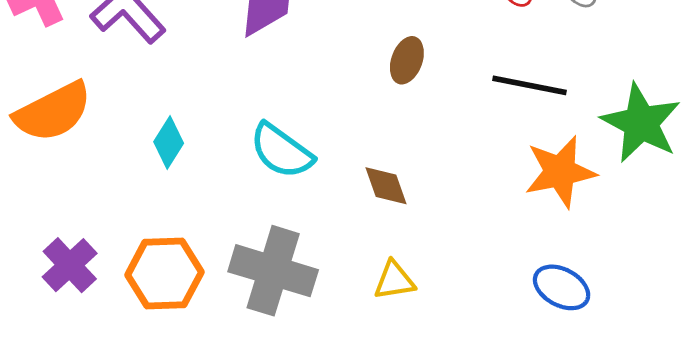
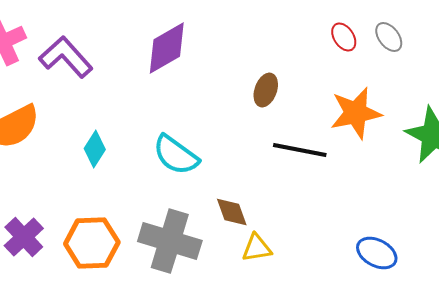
black line: (529, 85) -> (300, 150), moved
orange star: (560, 172) -> (356, 113), moved
brown diamond: (386, 186) -> (232, 212), moved

